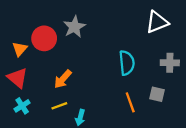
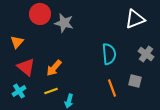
gray star: (74, 27) -> (64, 23), turned -30
red circle: (44, 38) -> (40, 14), moved
gray cross: (170, 63) -> (146, 54), turned 35
red triangle: (17, 78) -> (26, 67), moved

